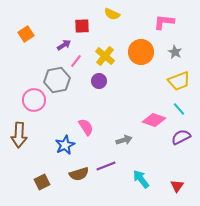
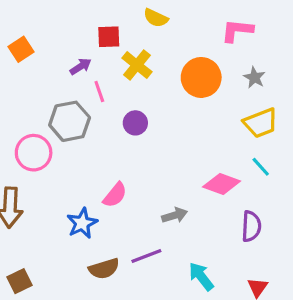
yellow cross: (105, 56) -> (137, 65), moved
pink line: (76, 61) -> (99, 92), turned -56
pink semicircle: (86, 127) -> (115, 195), turned 72
purple semicircle: (181, 137) -> (251, 226), moved, turned 120
brown square: (42, 182) -> (19, 281), moved

